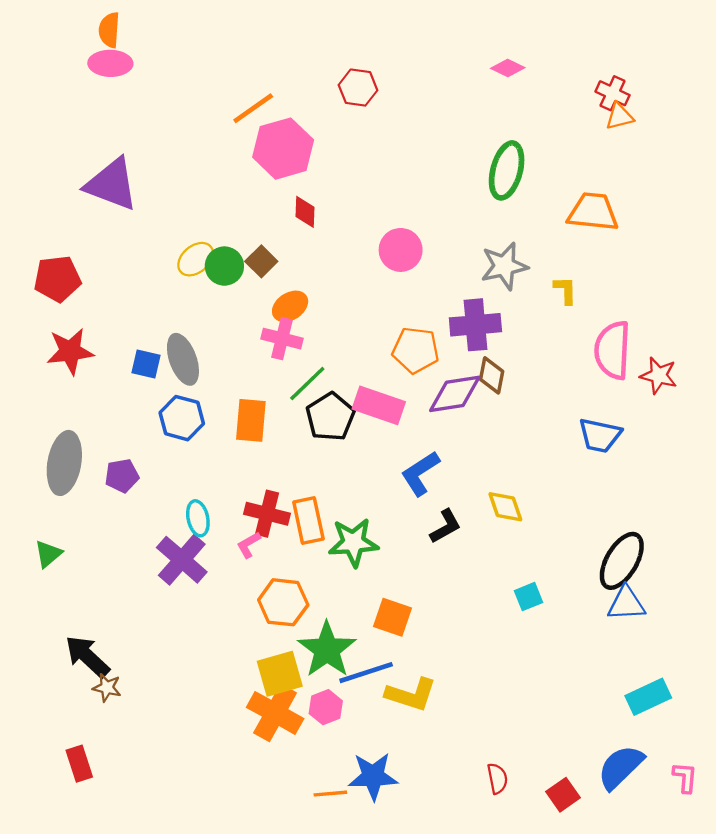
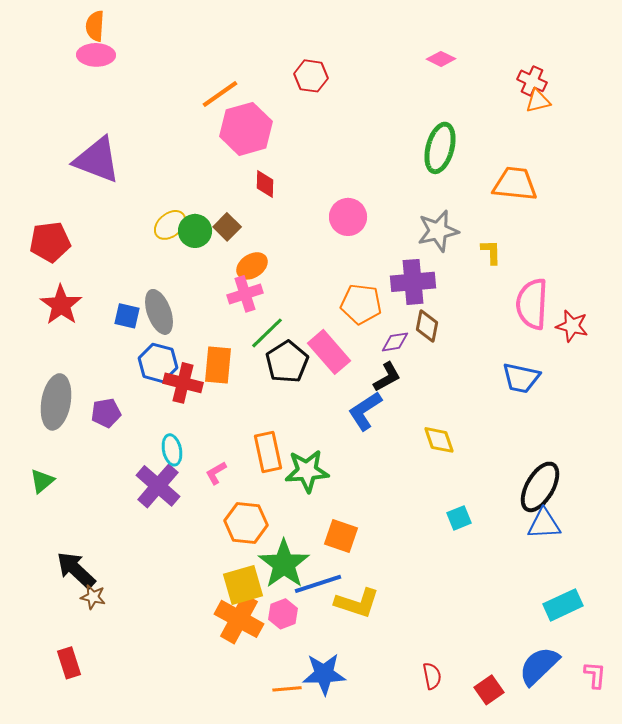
pink cross: (282, 339) -> (245, 294), turned -32
red star: (70, 351) -> (61, 305), turned -30
purple diamond: (455, 394) -> (395, 342), size x0.6
pink rectangle: (379, 405) -> (329, 352), turned 30
red cross: (267, 514) -> (183, 383), moved
black L-shape: (446, 526) -> (387, 377), moved

